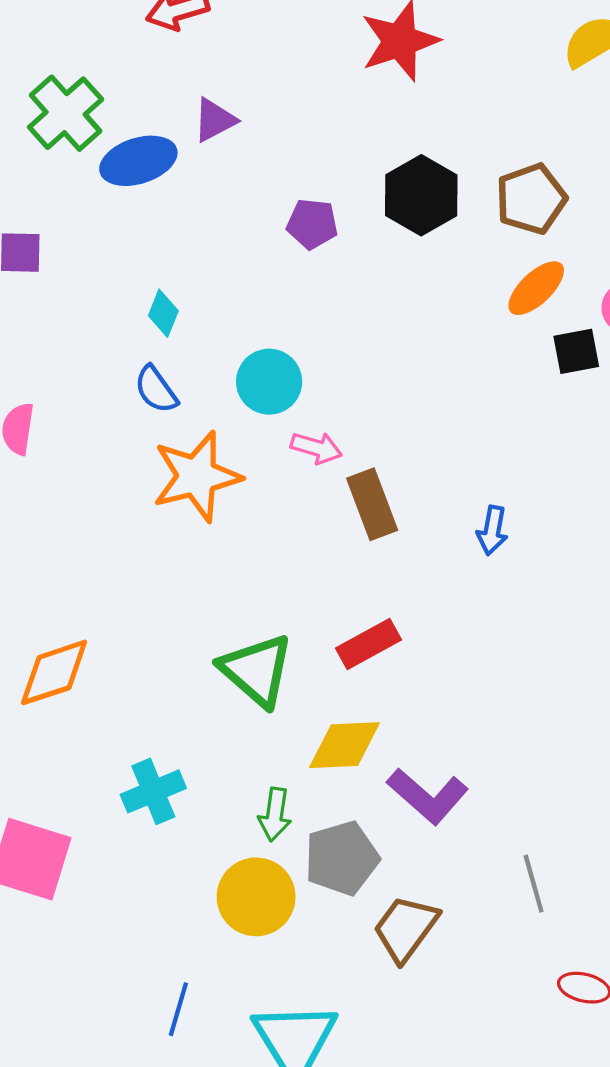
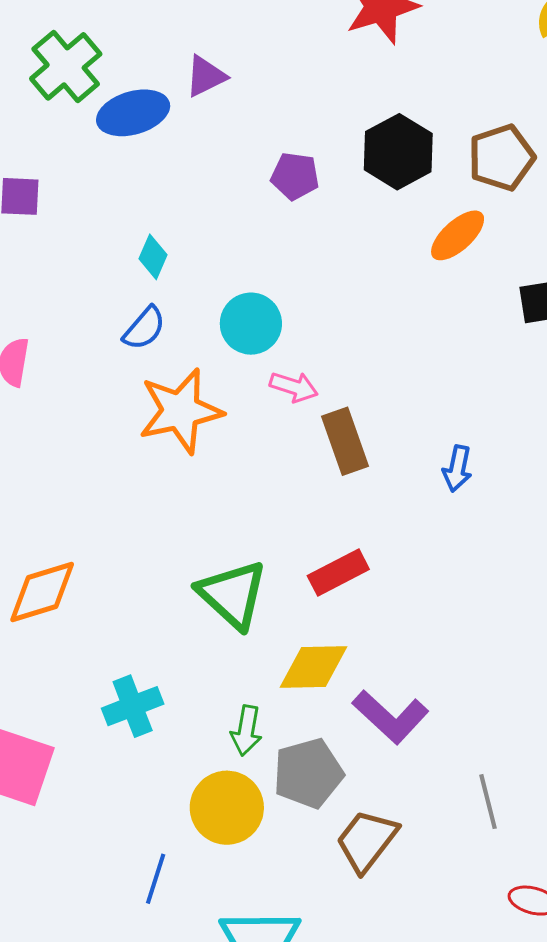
orange ellipse: (536, 288) -> (458, 235), moved
blue semicircle: (156, 389) -> (144, 328), turned -105
blue line: (178, 1009) -> (156, 879), moved

